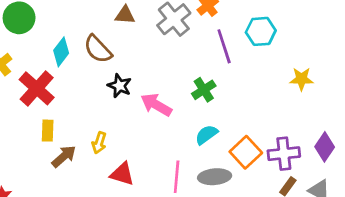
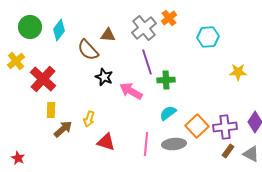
brown triangle: (125, 15) -> (108, 35), moved
purple line: (224, 46) -> (147, 62), moved
cyan diamond: (61, 52) -> (59, 30), moved
green cross: (204, 90) -> (166, 80), turned 30

